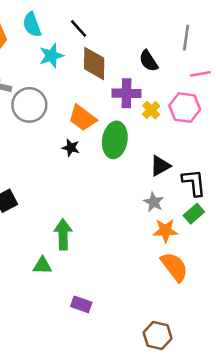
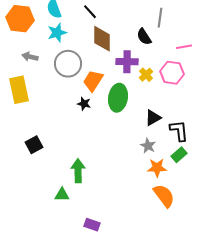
gray line: (186, 38) -> (160, 18), moved
cyan star: (51, 56) -> (57, 33), moved
gray circle: (29, 105) -> (68, 64), moved
orange trapezoid: (82, 118) -> (93, 81), turned 85

